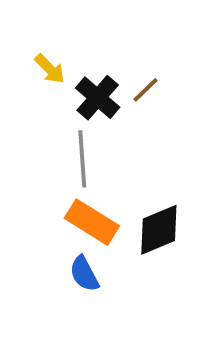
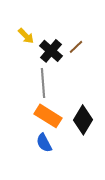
black diamond: (159, 230) -> (83, 120), turned -36

